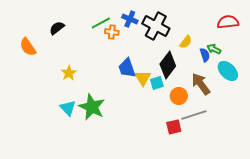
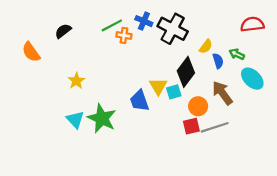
blue semicircle: (205, 55) -> (218, 61), moved
blue trapezoid: (127, 68) -> (139, 101), moved
red square: (174, 127) -> (191, 126), moved

